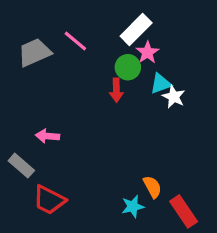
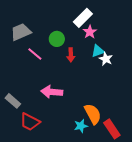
pink line: (75, 41) -> (35, 54), moved
green circle: (128, 67) -> (57, 39), moved
pink arrow: (48, 136) -> (52, 92), moved, size x1.5
orange semicircle: (152, 187) -> (93, 114), size x1.5

